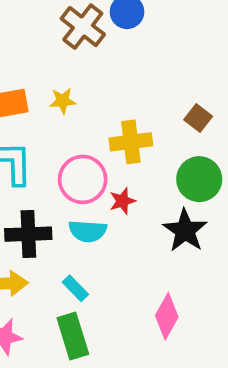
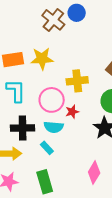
yellow star: (63, 101) -> (42, 59), size x1.6
cyan rectangle: (75, 288) -> (47, 148), moved

